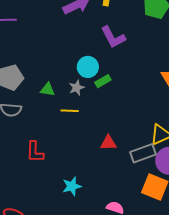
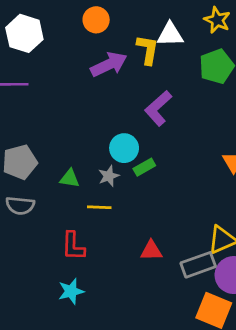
purple L-shape: (113, 37) -> (158, 108), turned 76
red L-shape: (35, 152) -> (73, 246), moved
cyan star: (72, 186) -> (71, 291), moved

